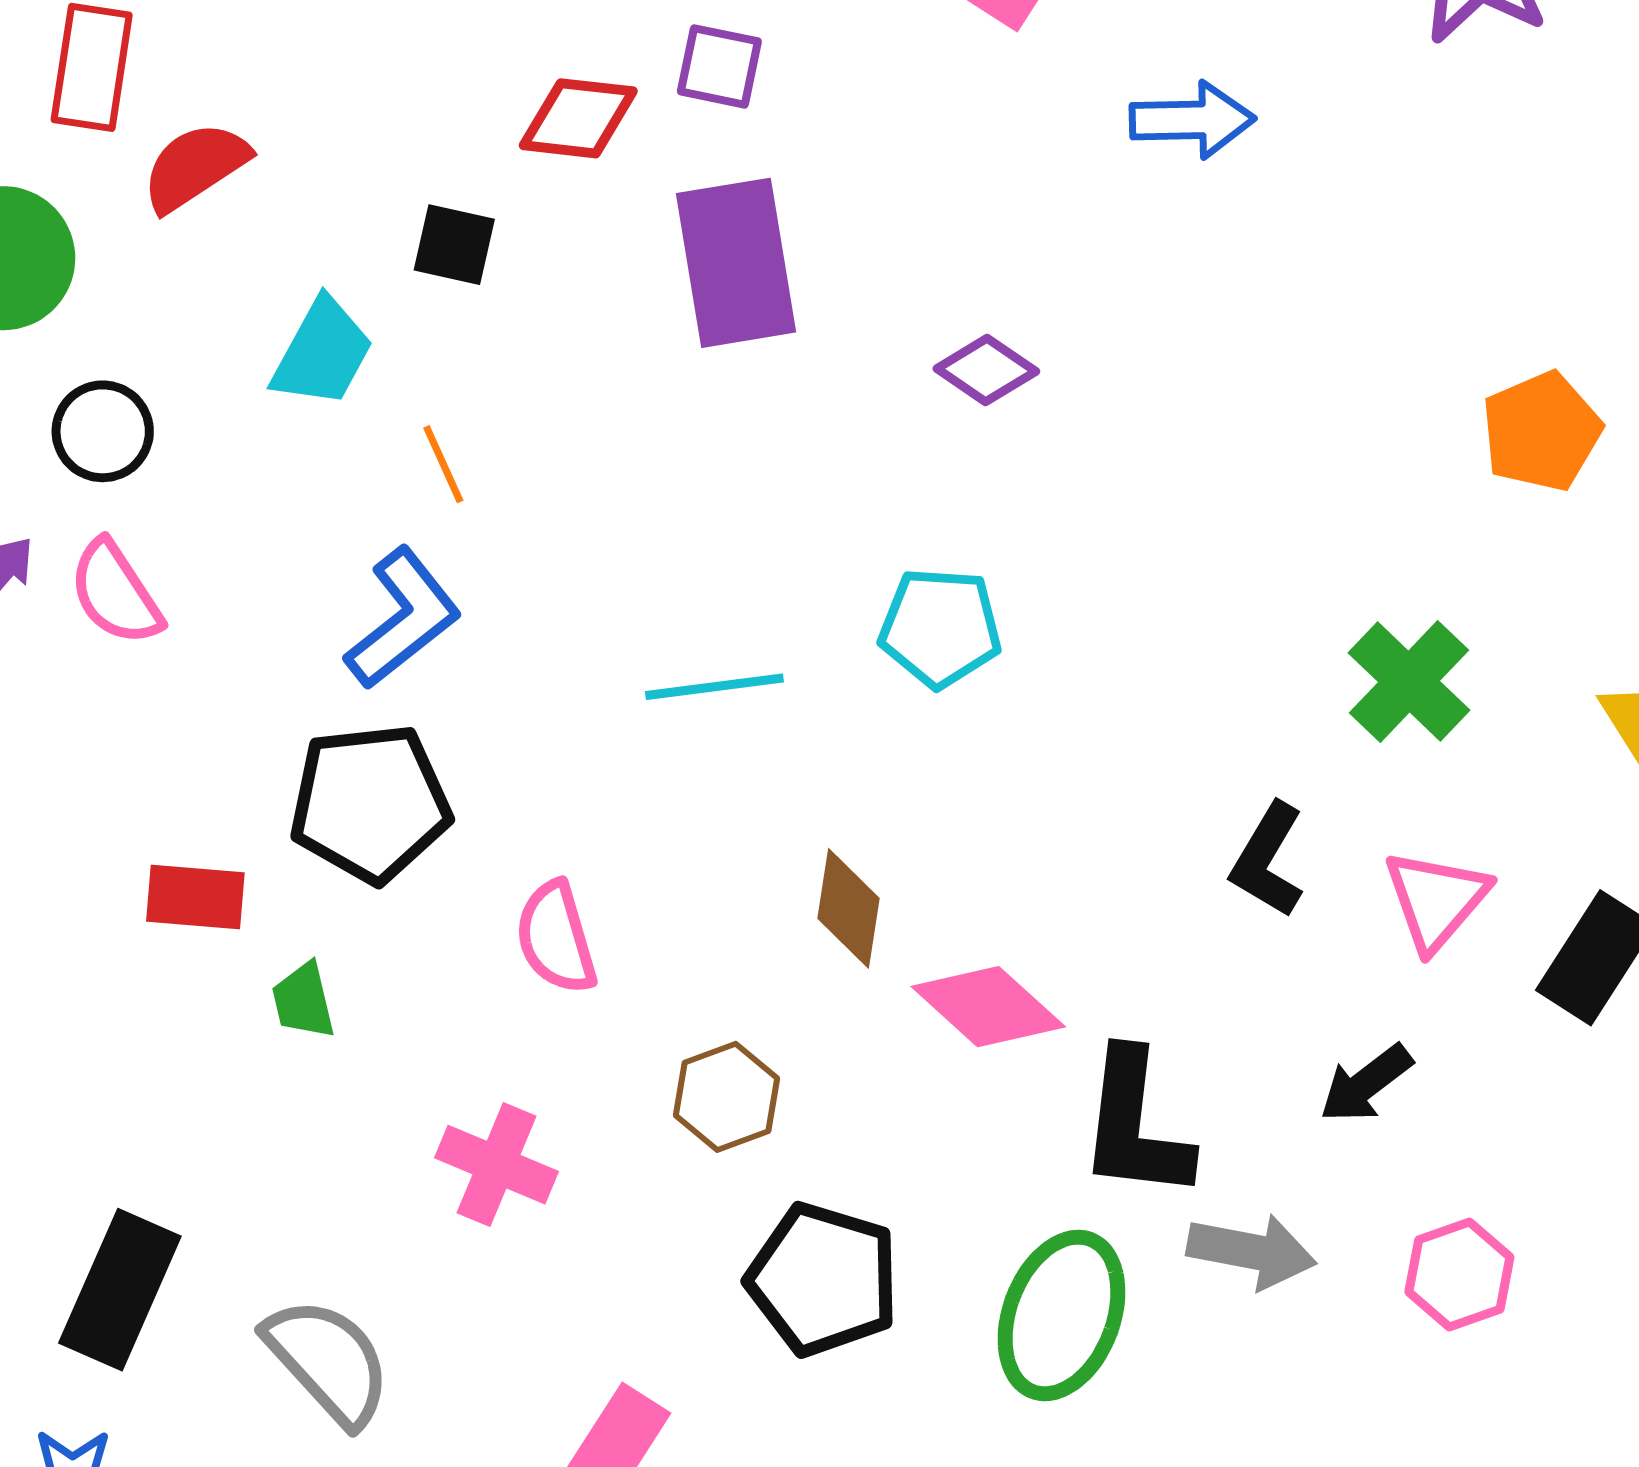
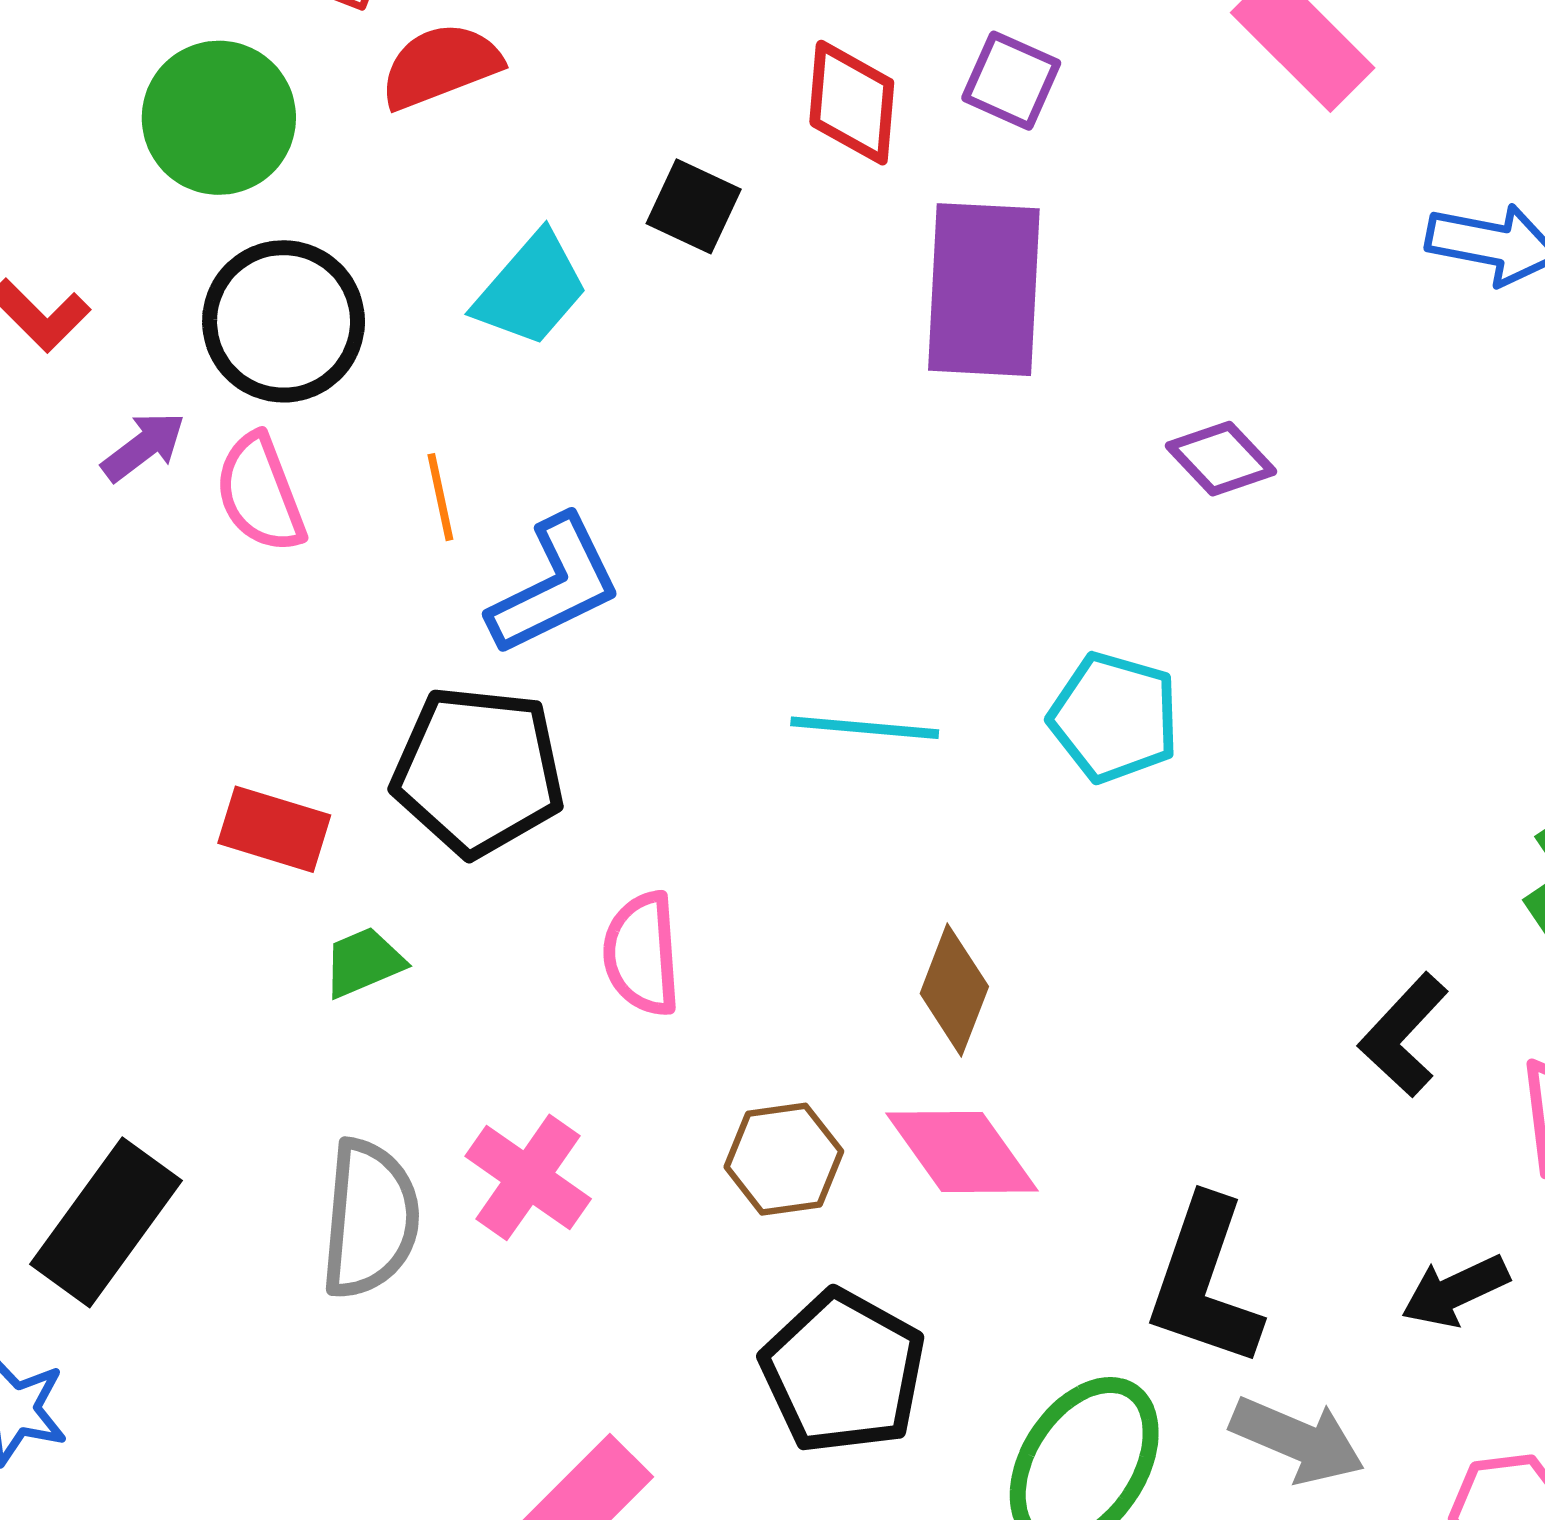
red diamond: (578, 118) -> (852, 103), turned 76
black circle: (103, 431) -> (284, 321), size x1.5
orange line: (443, 464) -> (440, 497), moved
green trapezoid: (303, 1001) -> (364, 962), turned 68
pink diamond: (988, 1007) -> (962, 1152), moved
gray semicircle: (328, 1361) -> (370, 1219), moved, turned 35

